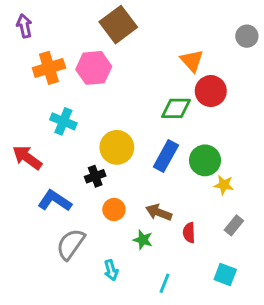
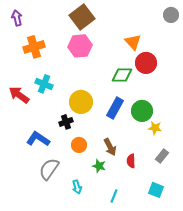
gray circle: (247, 36) -> (171, 15), moved
pink hexagon: (94, 68) -> (80, 46), moved
red arrow: (27, 157) -> (19, 95), moved
brown arrow: (159, 212) -> (110, 147), turned -138

